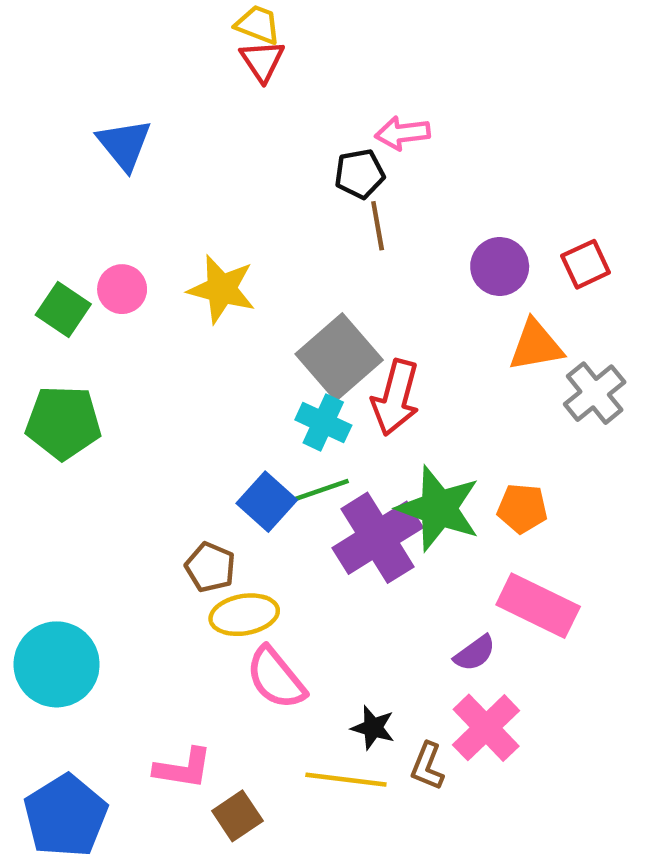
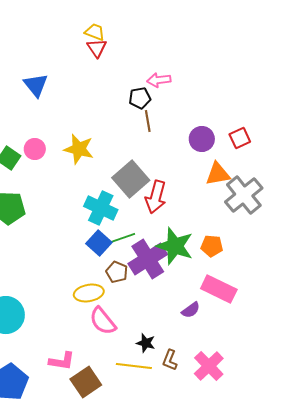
gray cross: (595, 393) -> (244, 195), size x1.4
cyan cross: (323, 422) -> (101, 208), moved, size x1.4
brown pentagon: (210, 567) -> (117, 272), moved
pink cross: (486, 728) -> (209, 366), moved
brown square: (237, 816) -> (86, 382), size x1.4

